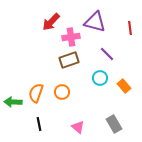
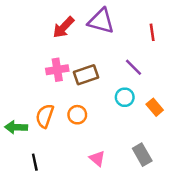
purple triangle: (95, 22) -> (101, 21), moved
red line: (130, 28) -> (152, 32), moved
pink cross: (71, 37) -> (57, 70), moved
black line: (39, 124) -> (35, 162), moved

